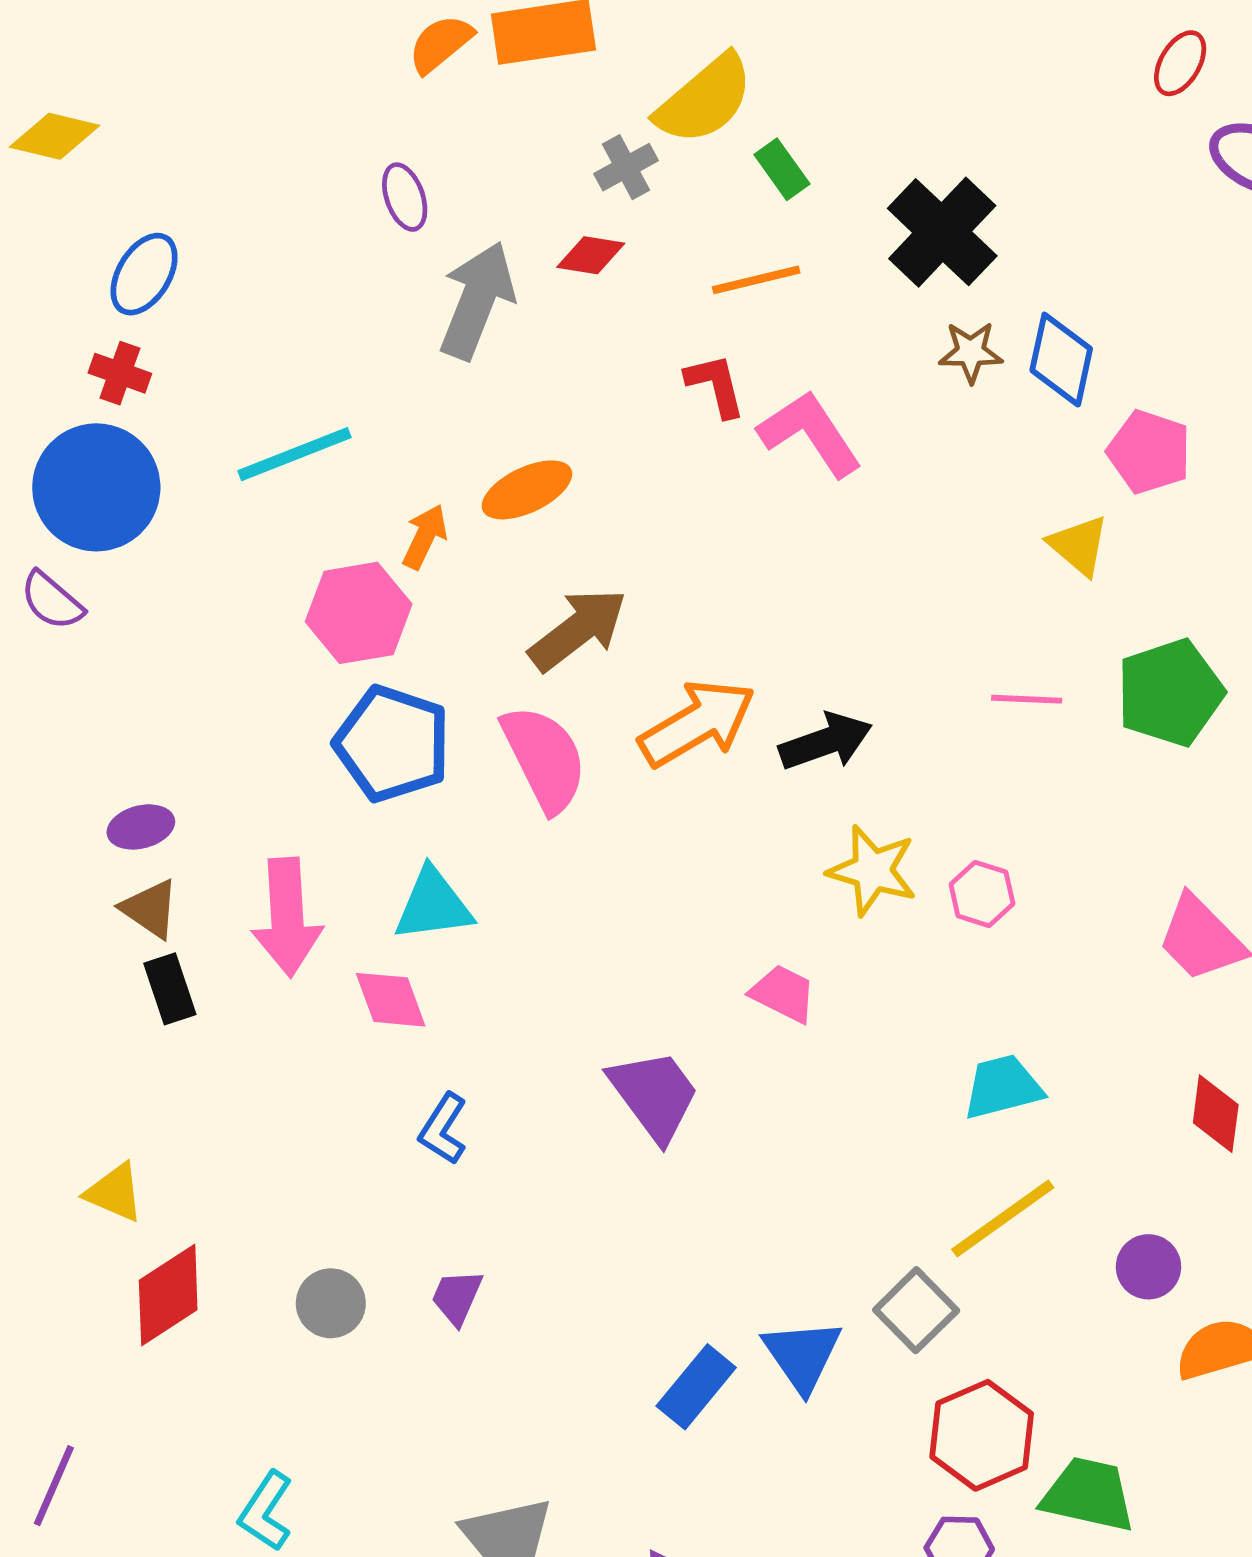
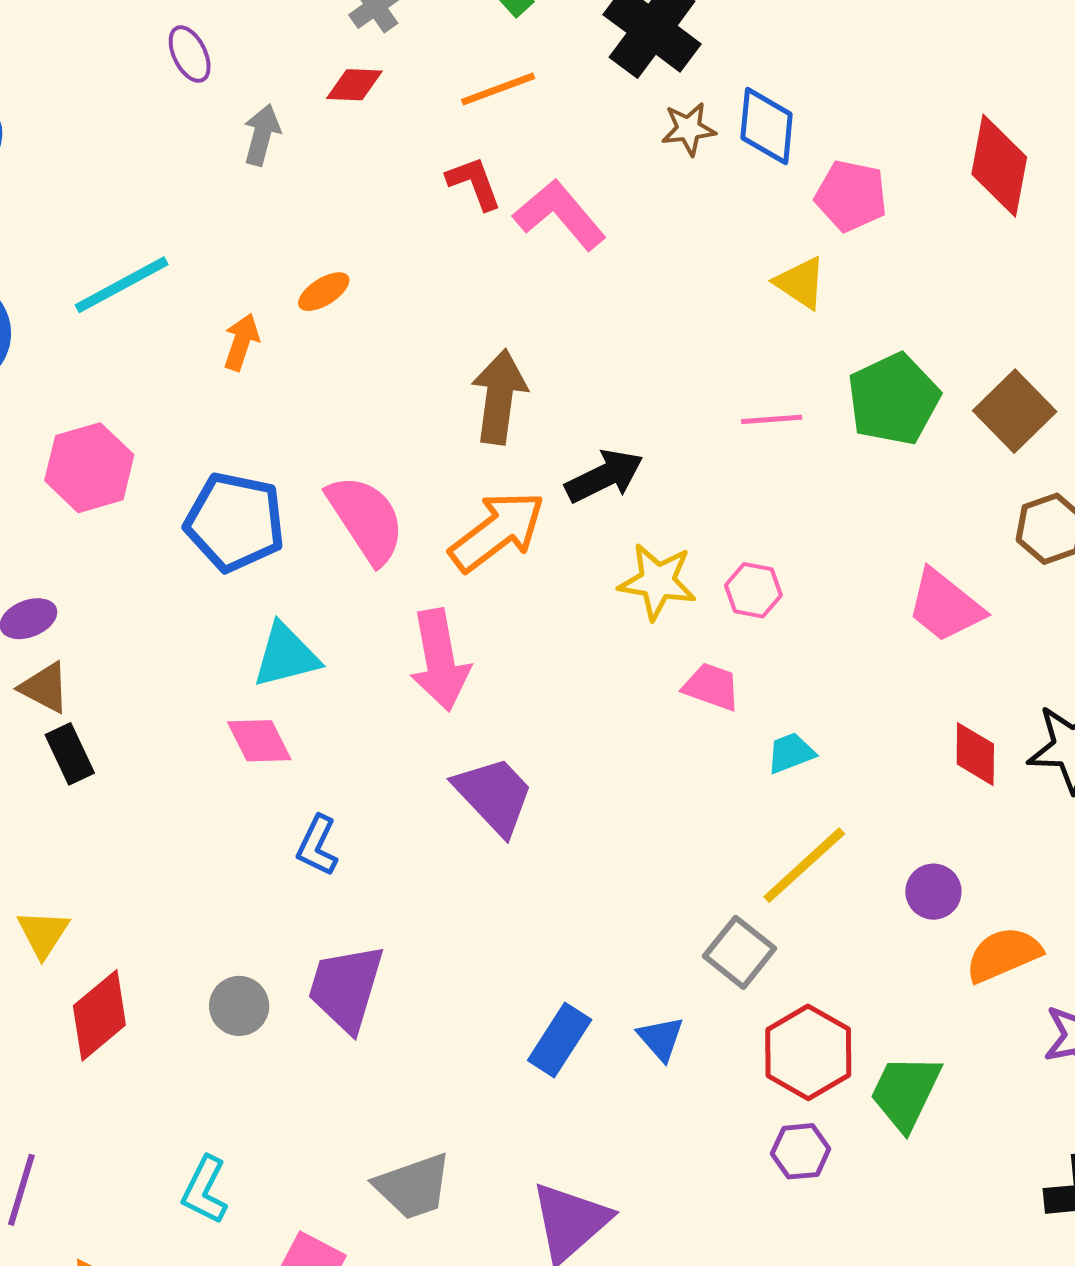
gray arrow: (477, 300) -> (262, 135), size x0.6
orange ellipse: (527, 490) -> (324, 292), size x0.7
pink hexagon: (359, 613) -> (89, 468), moved
brown arrow: (578, 630) -> (499, 397), moved, turned -38
orange arrow: (697, 723) -> (497, 531), moved
pink arrow: (287, 917) -> (440, 660), moved
pink trapezoid: (783, 994) -> (711, 687), moved
cyan trapezoid: (1003, 1087) -> (791, 753), size x0.7
yellow triangle: (114, 1193) -> (43, 933), turned 46
purple trapezoid: (457, 1297) -> (346, 988), size x1.8
blue triangle: (802, 1355) -> (661, 1038), moved, size x0.7
green trapezoid: (1088, 1495) -> (905, 1092), turned -70

